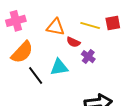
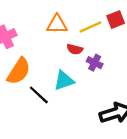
yellow line: (90, 25) -> (90, 27), turned -30
orange triangle: (55, 27) -> (57, 24), moved

